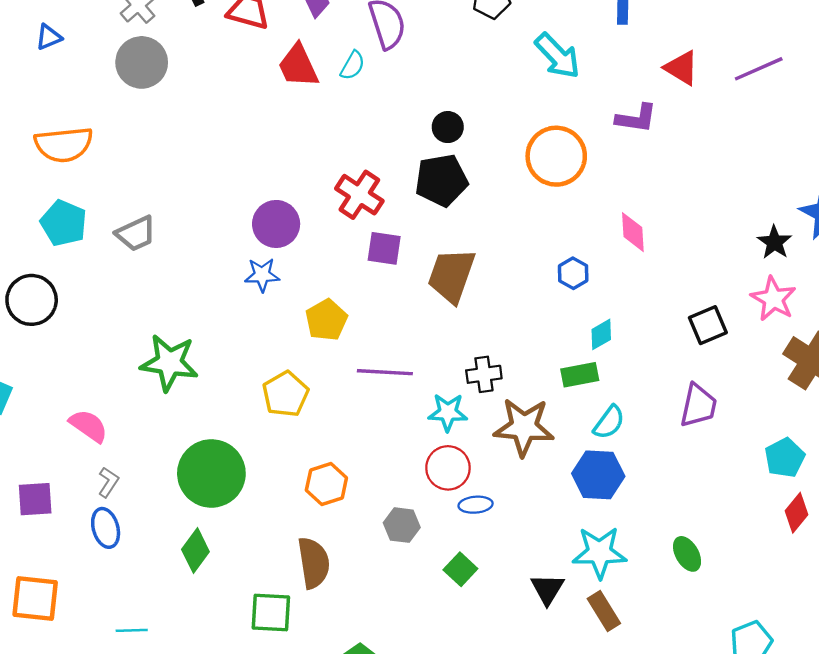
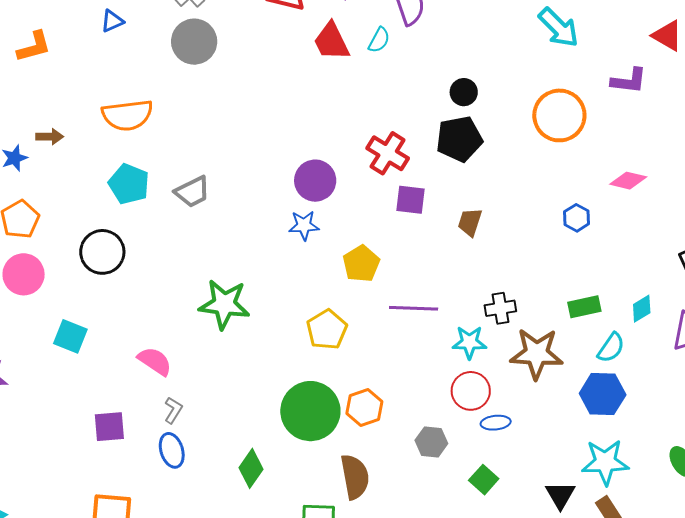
pink diamond: (633, 232) -> (628, 181), turned -72
brown trapezoid: (451, 275) -> (470, 222), size x0.6
cyan diamond: (601, 334) -> (642, 309), moved
green circle: (211, 473) -> (310, 411), moved

